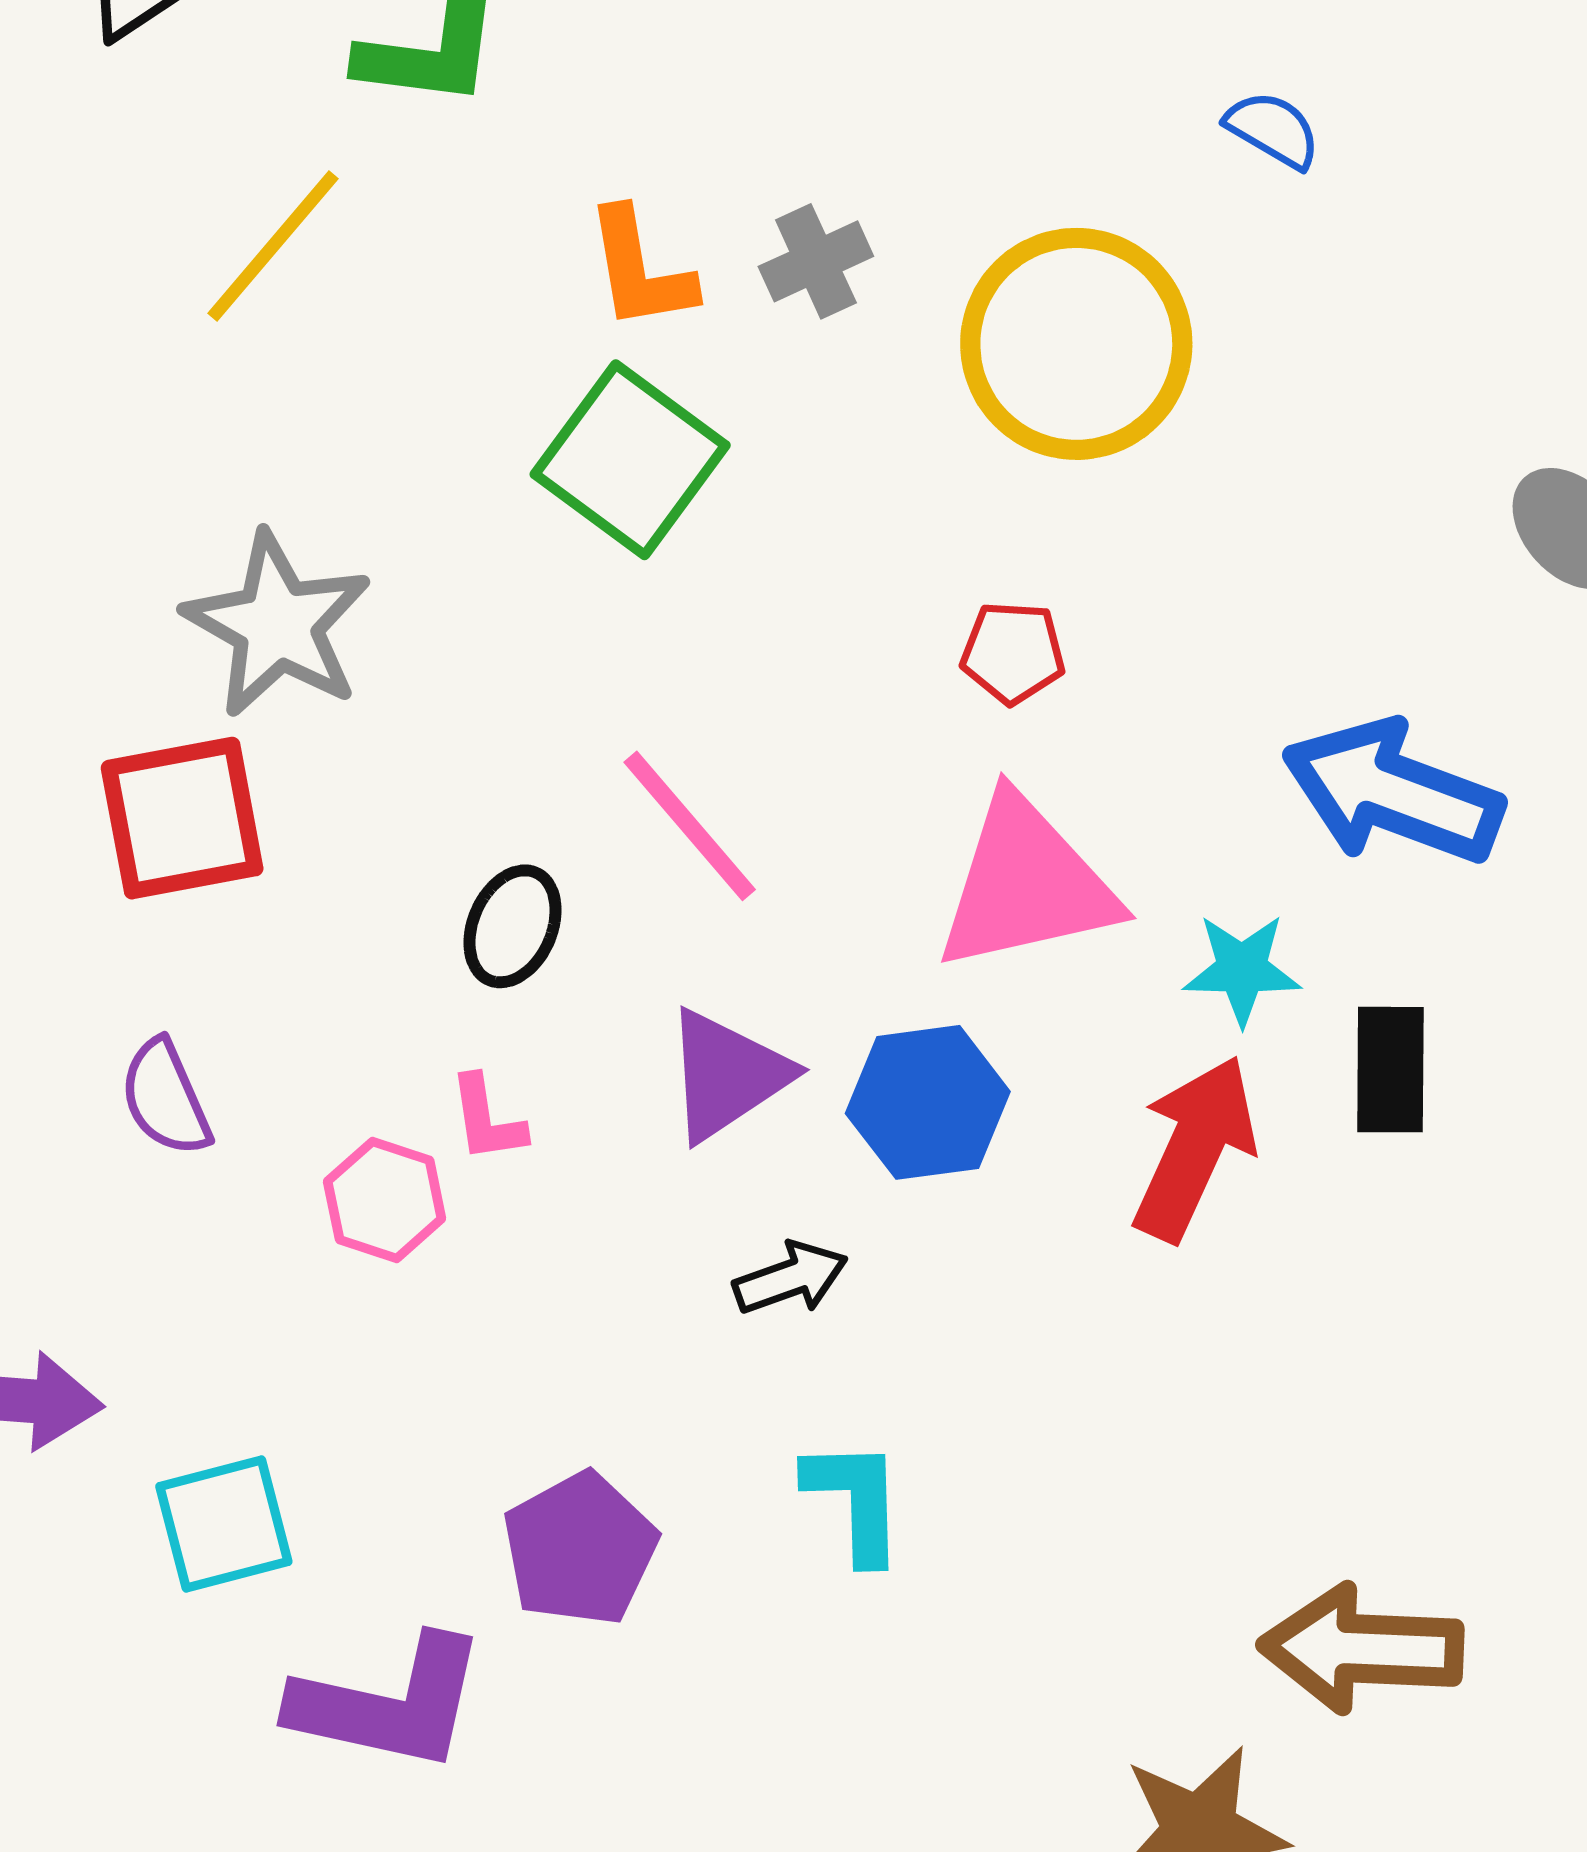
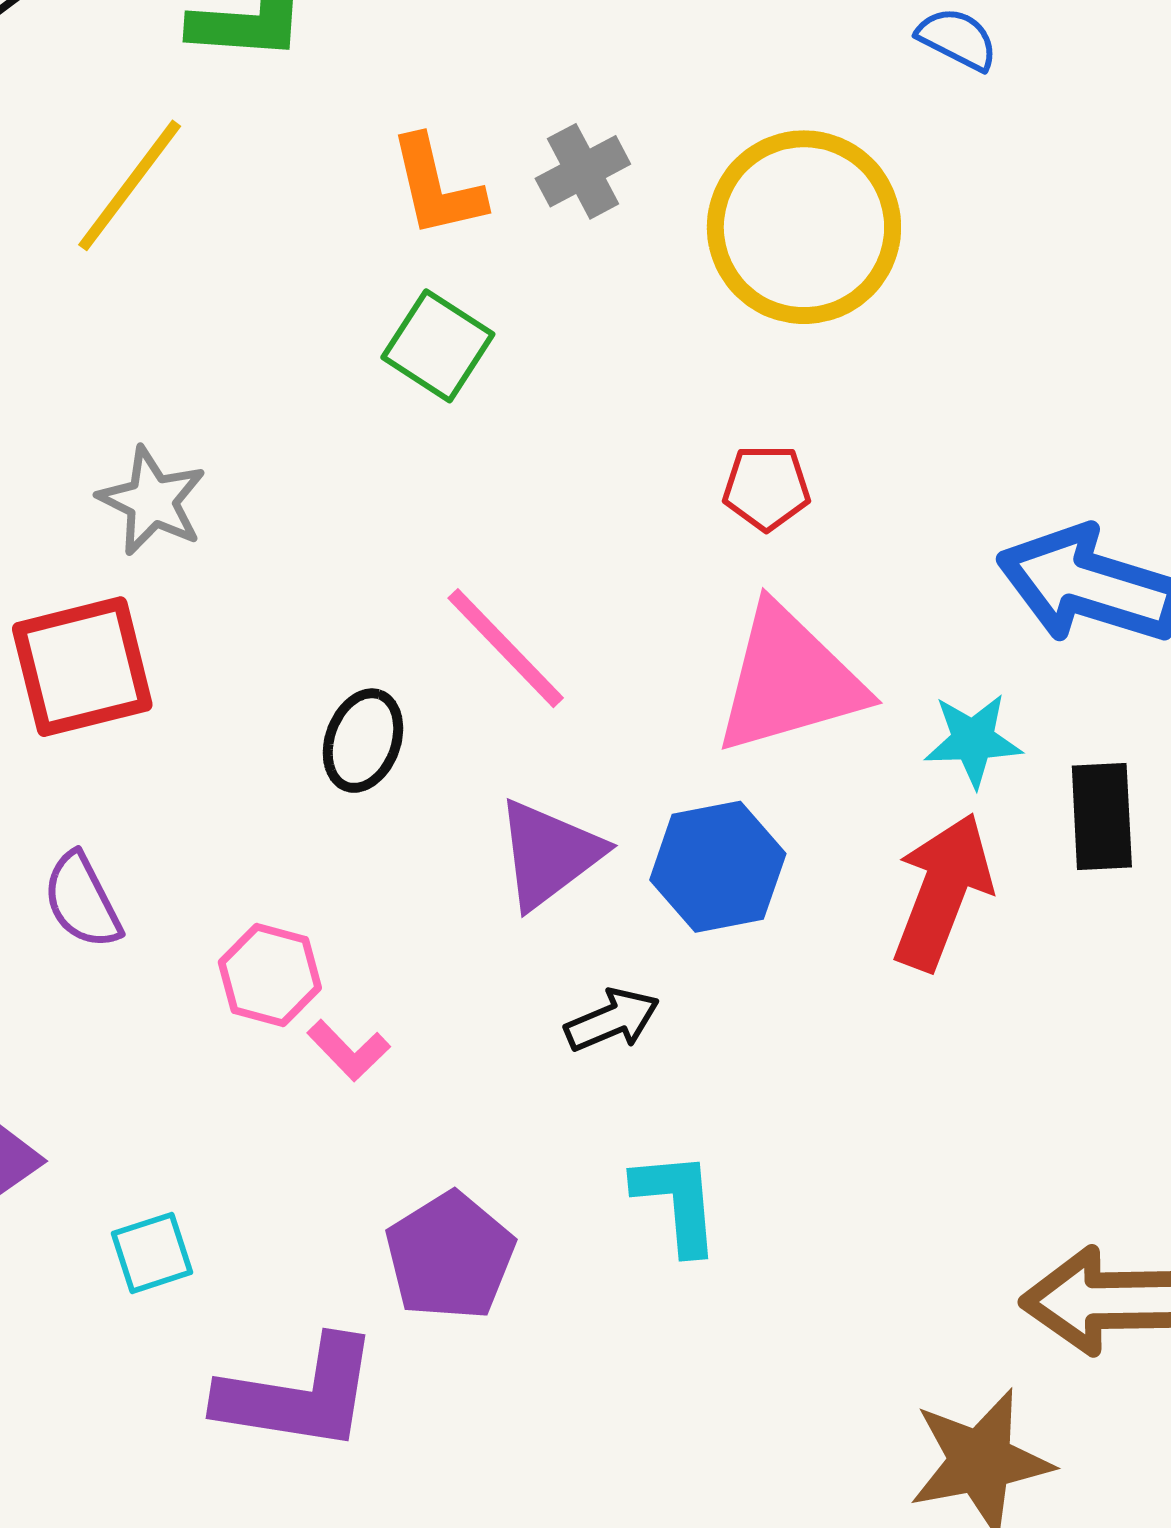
green square: (630, 460) -> (438, 346), size x0.7
gray star: (277, 625) -> (152, 501), size x0.7
pink L-shape: (487, 1119) -> (349, 1050), moved, turned -32
cyan square: (224, 1524) -> (152, 1253), size x0.7

